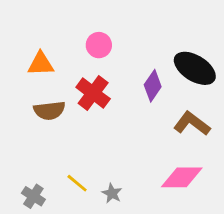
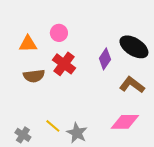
pink circle: (99, 45) -> (59, 33), moved
gray star: (112, 193) -> (77, 133), size x1.5

